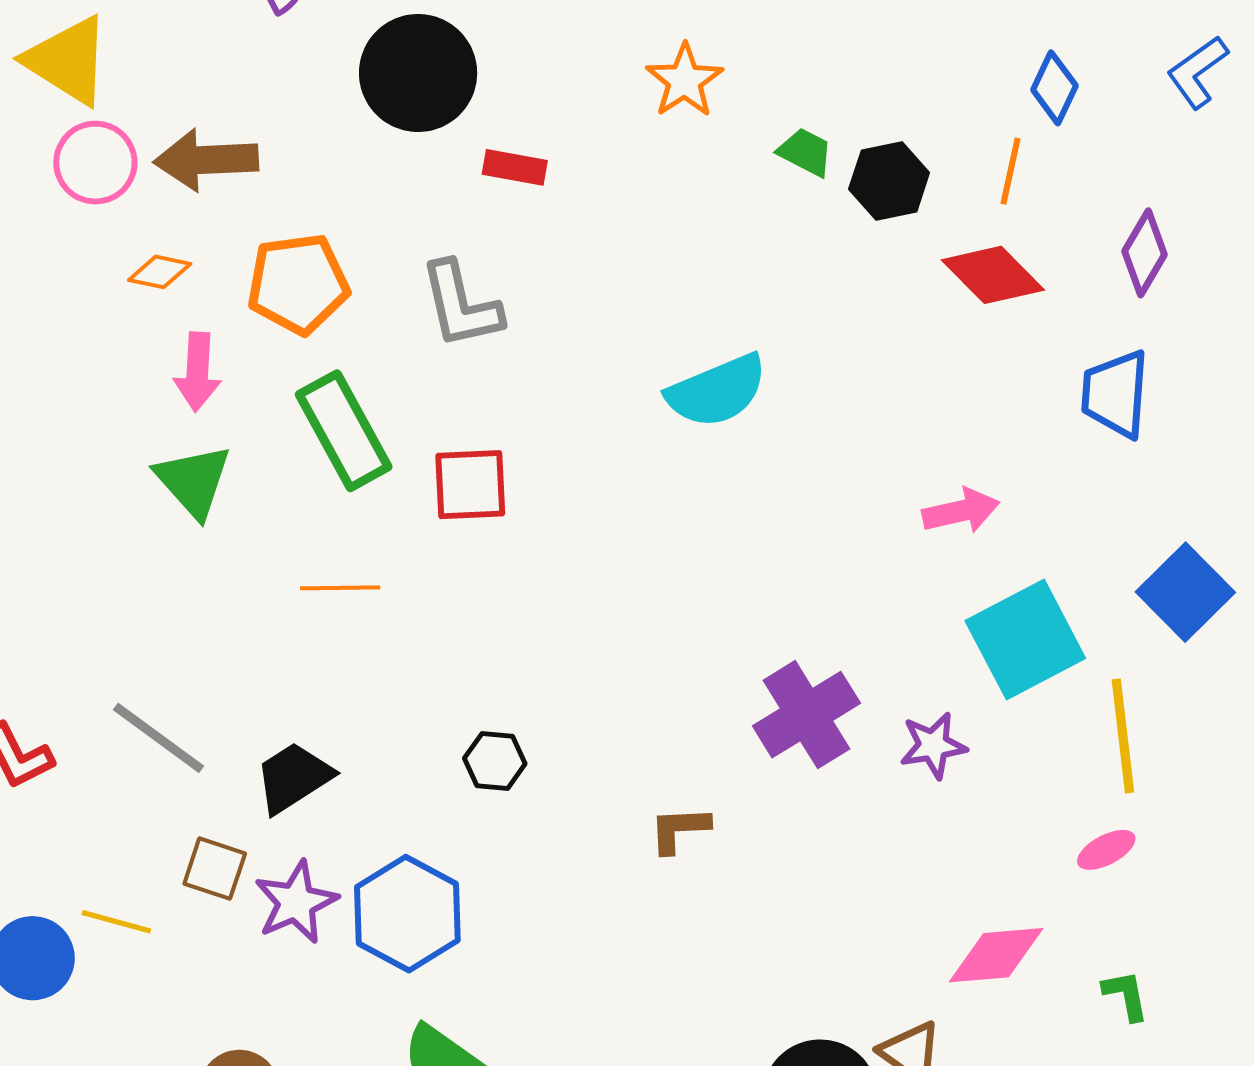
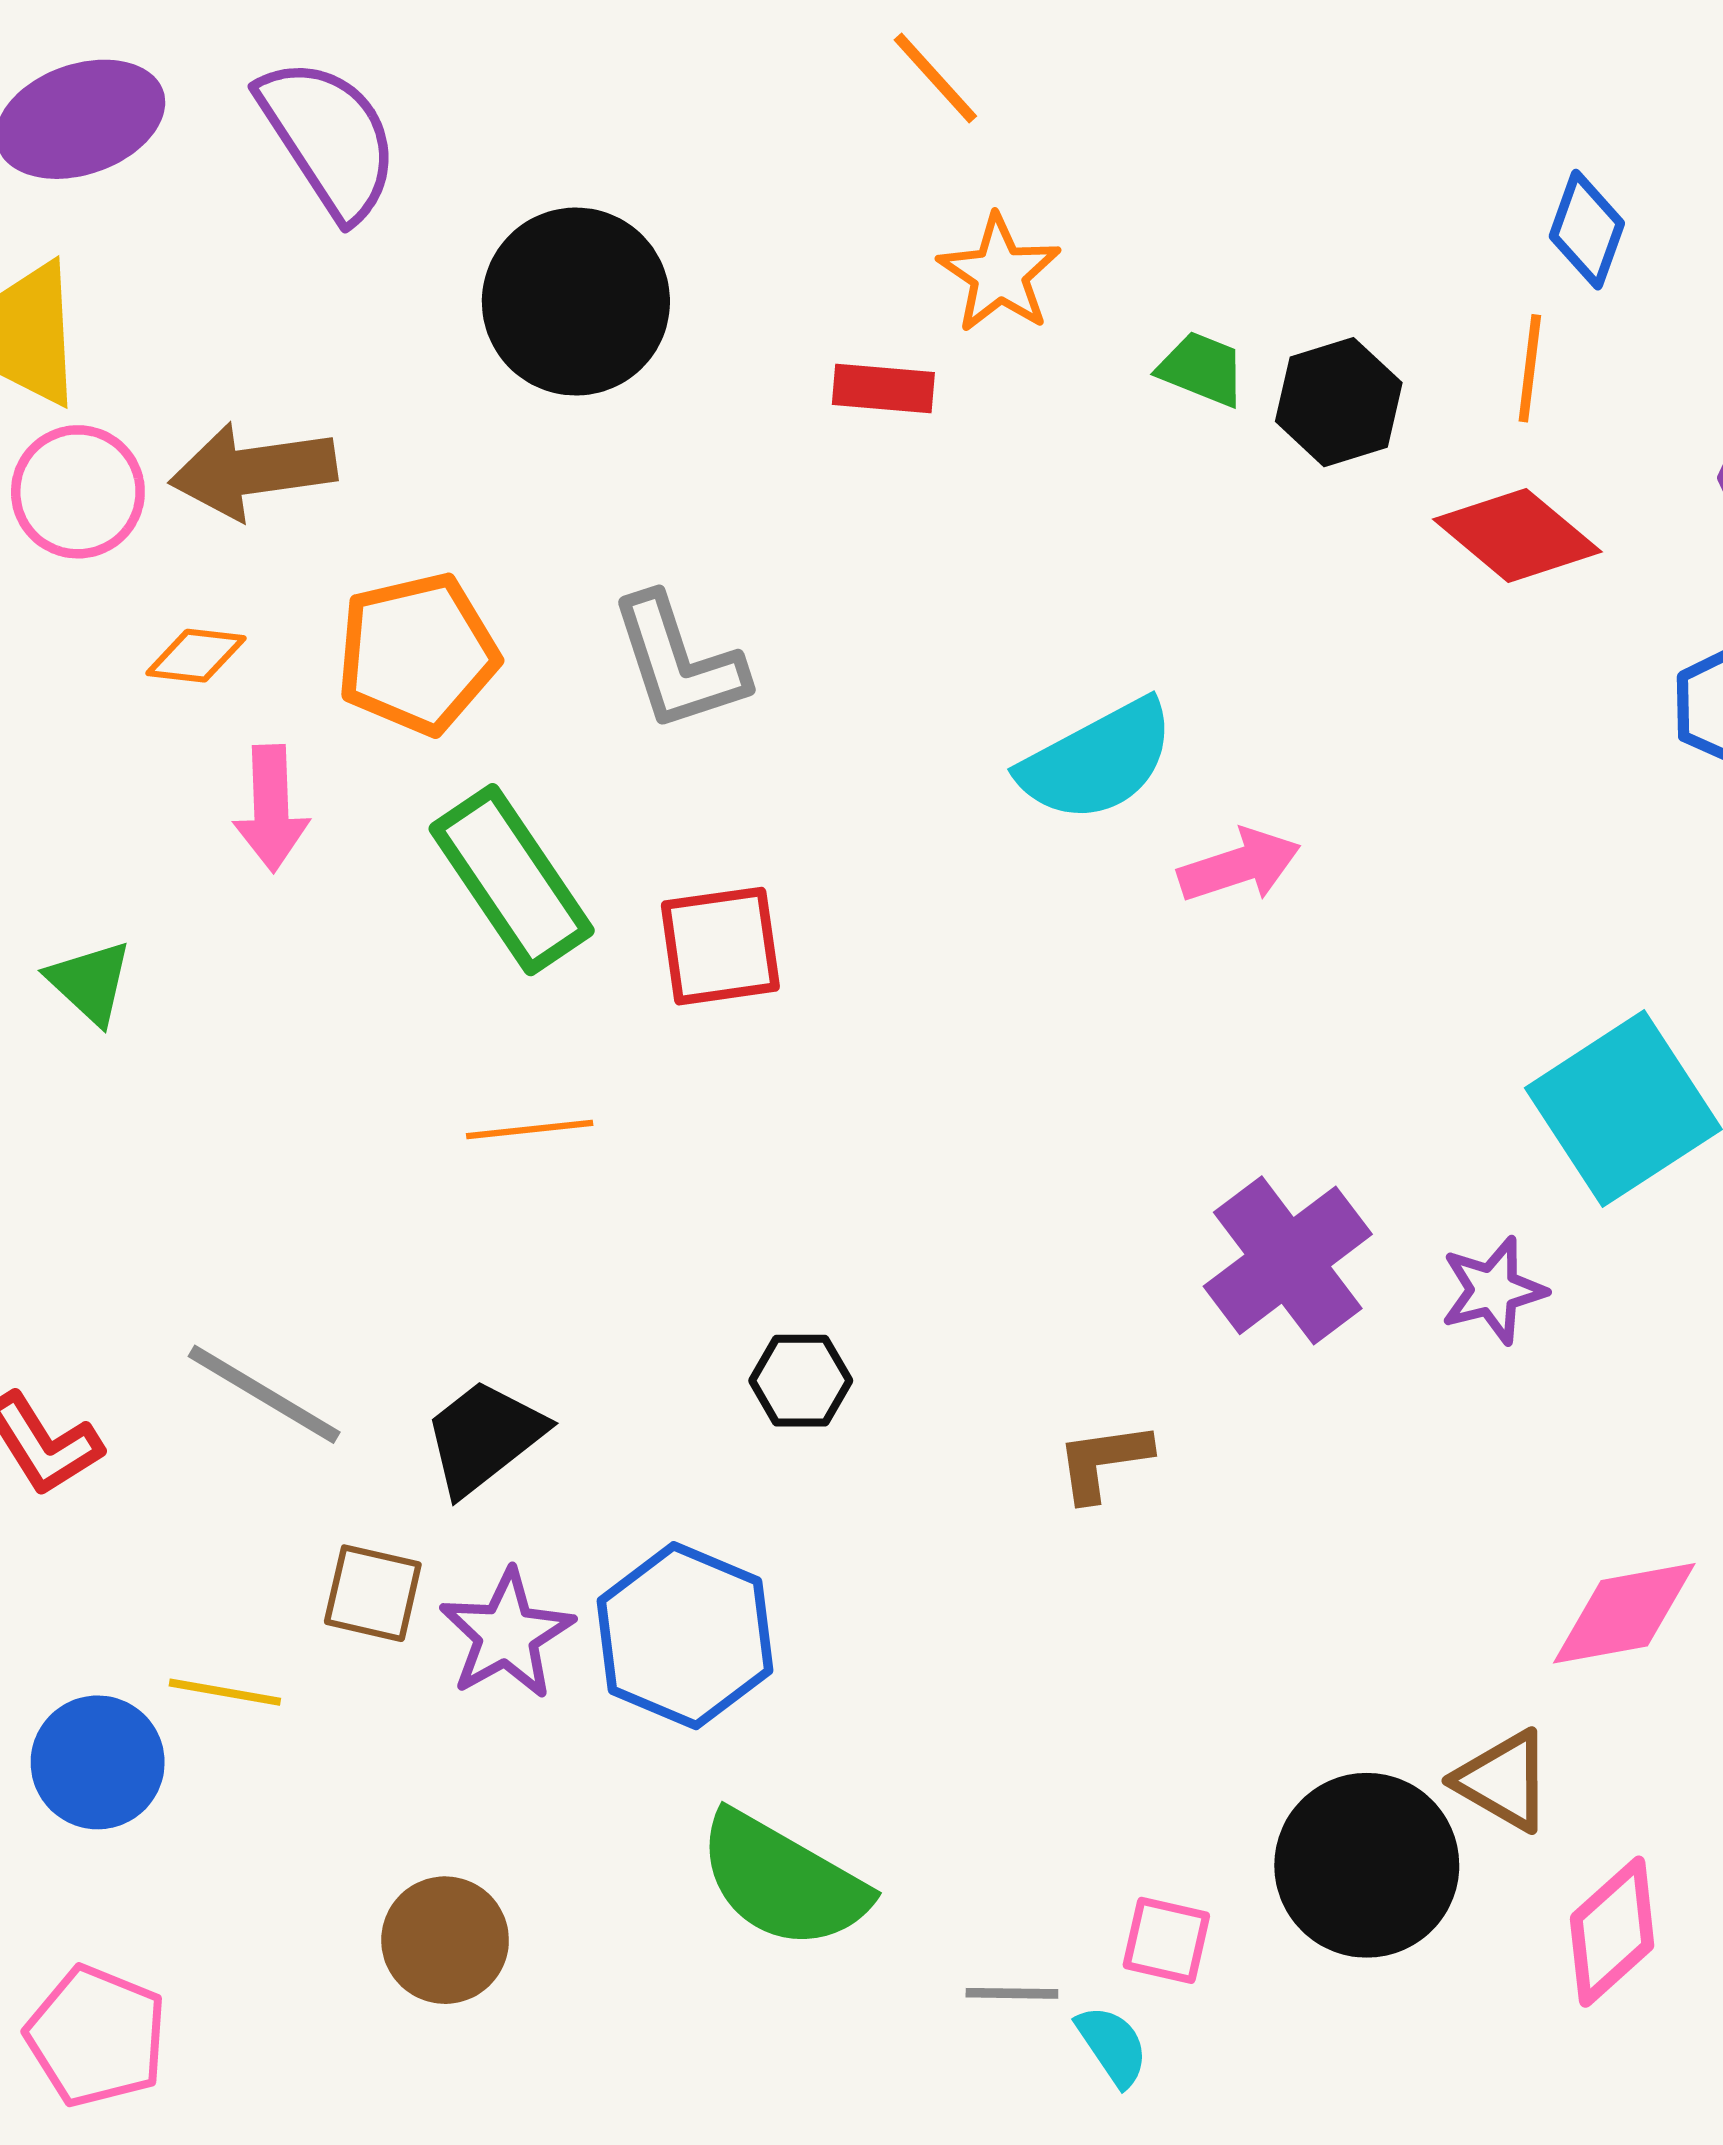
red rectangle: (515, 167) -> (883, 389), moved
green triangle: (193, 481) -> (90, 982), moved, size x0.7
pink arrow: (961, 511) -> (1239, 866), moved

